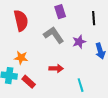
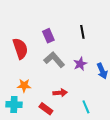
purple rectangle: (60, 12) -> (48, 36), moved
black line: (94, 18) -> (82, 32), moved
red rectangle: (29, 82) -> (46, 109), moved

